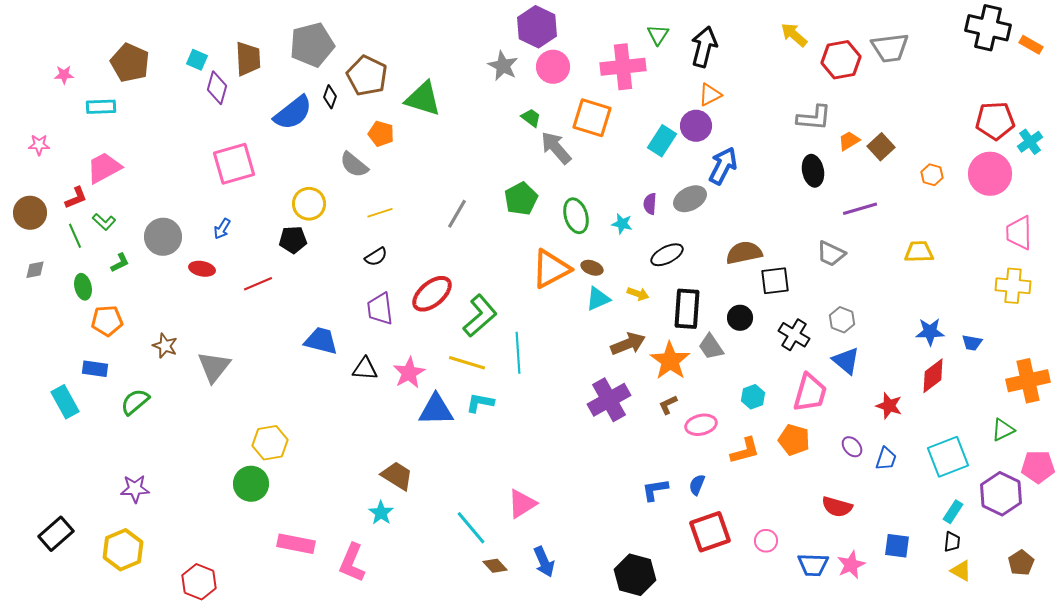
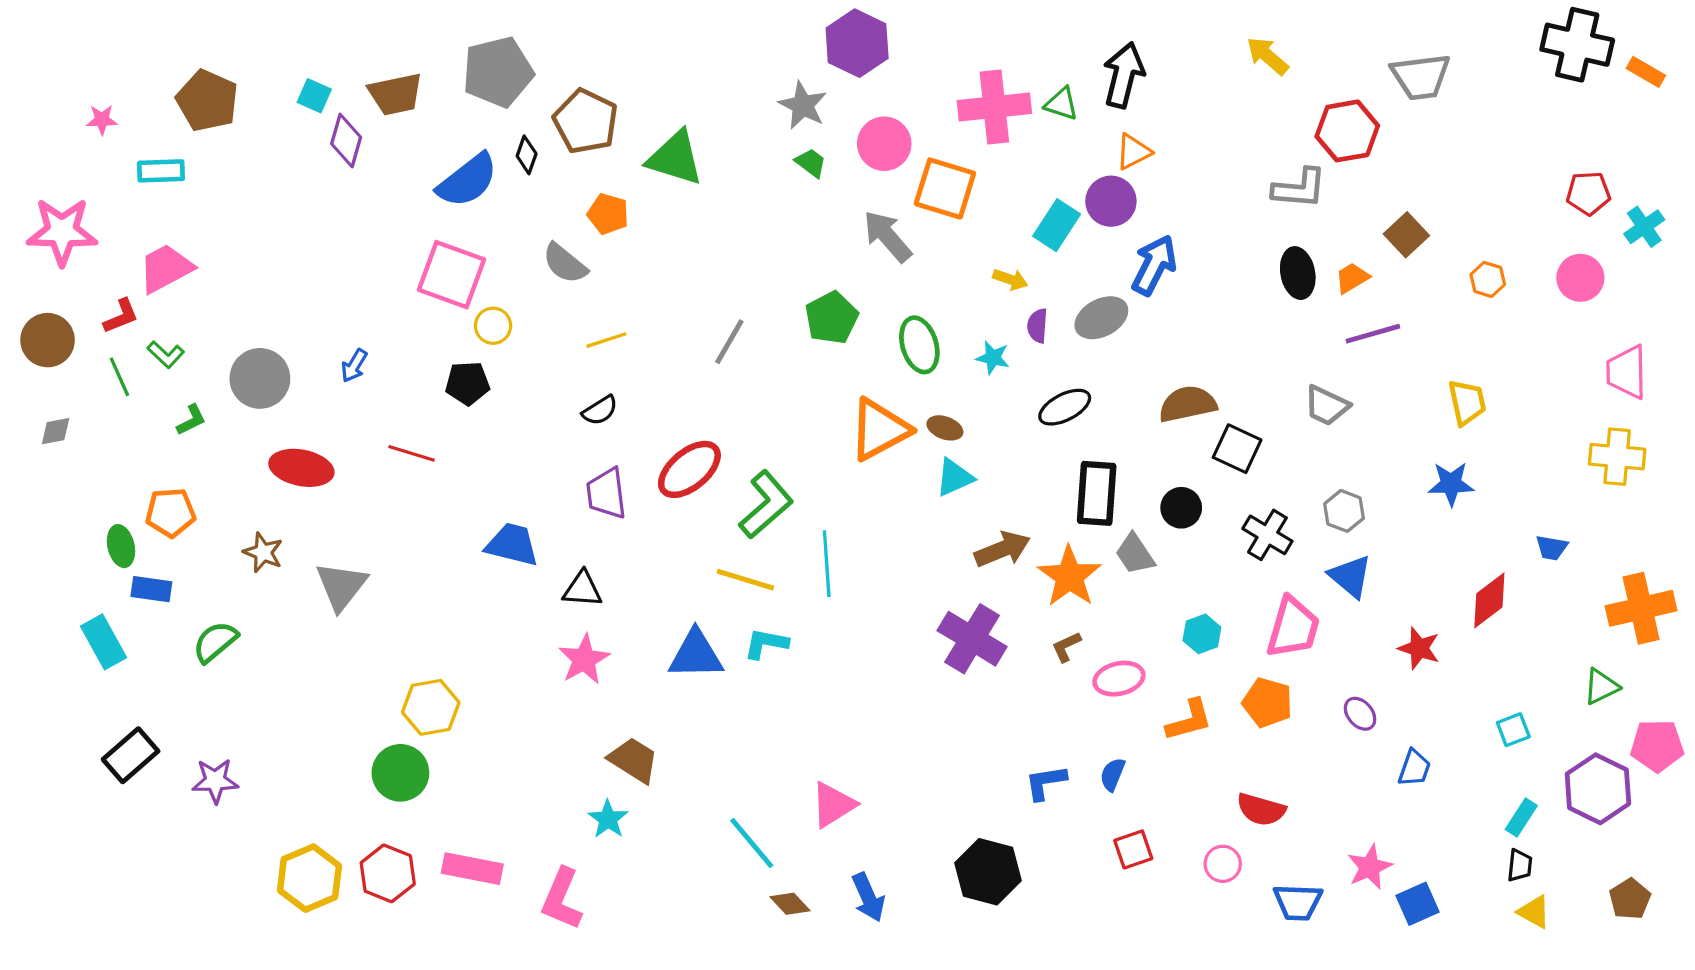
green triangle: (658, 35) -> (1061, 104), moved, turned -45
brown trapezoid: (248, 59) -> (396, 94), turned 81
red hexagon: (841, 60) -> (1347, 131), moved
pink circle: (553, 67) -> (884, 144), moved
green trapezoid: (531, 118) -> (811, 163), moved
red pentagon: (995, 121) -> (1588, 193), size x0.7
orange trapezoid: (849, 141) -> (1352, 278), moved
pink star: (39, 145) -> (62, 232), size x2.0
pink square: (234, 164) -> (452, 275), moved, turned 36
pink circle: (990, 174) -> (1580, 278), size x0.7
yellow circle: (309, 204) -> (493, 326), size x0.7
yellow trapezoid: (919, 252) -> (1467, 402), turned 80
red ellipse: (202, 269) -> (301, 468), moved, size x1.5
black square: (775, 281) -> (1237, 449), turned 32
red line: (258, 284) -> (412, 453), turned 40
green ellipse: (83, 287) -> (121, 546), moved
yellow arrow: (638, 294) -> (1010, 279), moved
blue star: (930, 332) -> (1451, 484), moved
pink star: (409, 373) -> (584, 659), moved
purple cross: (609, 400) -> (972, 639), turned -30
cyan square: (948, 457) -> (1513, 730), size x0.5
blue trapezoid: (886, 459) -> (1414, 768), moved
red semicircle: (837, 507) -> (1261, 810), moved
red square: (710, 532) -> (1133, 849), size x0.6
black rectangle: (56, 534) -> (131, 755), moved
blue square: (897, 546) -> (1418, 904), moved, turned -32
yellow hexagon: (123, 550) -> (309, 878), moved
pink star: (851, 565) -> (1370, 867), moved
black hexagon: (635, 575) -> (988, 872), moved
red hexagon: (199, 582) -> (388, 873), moved

